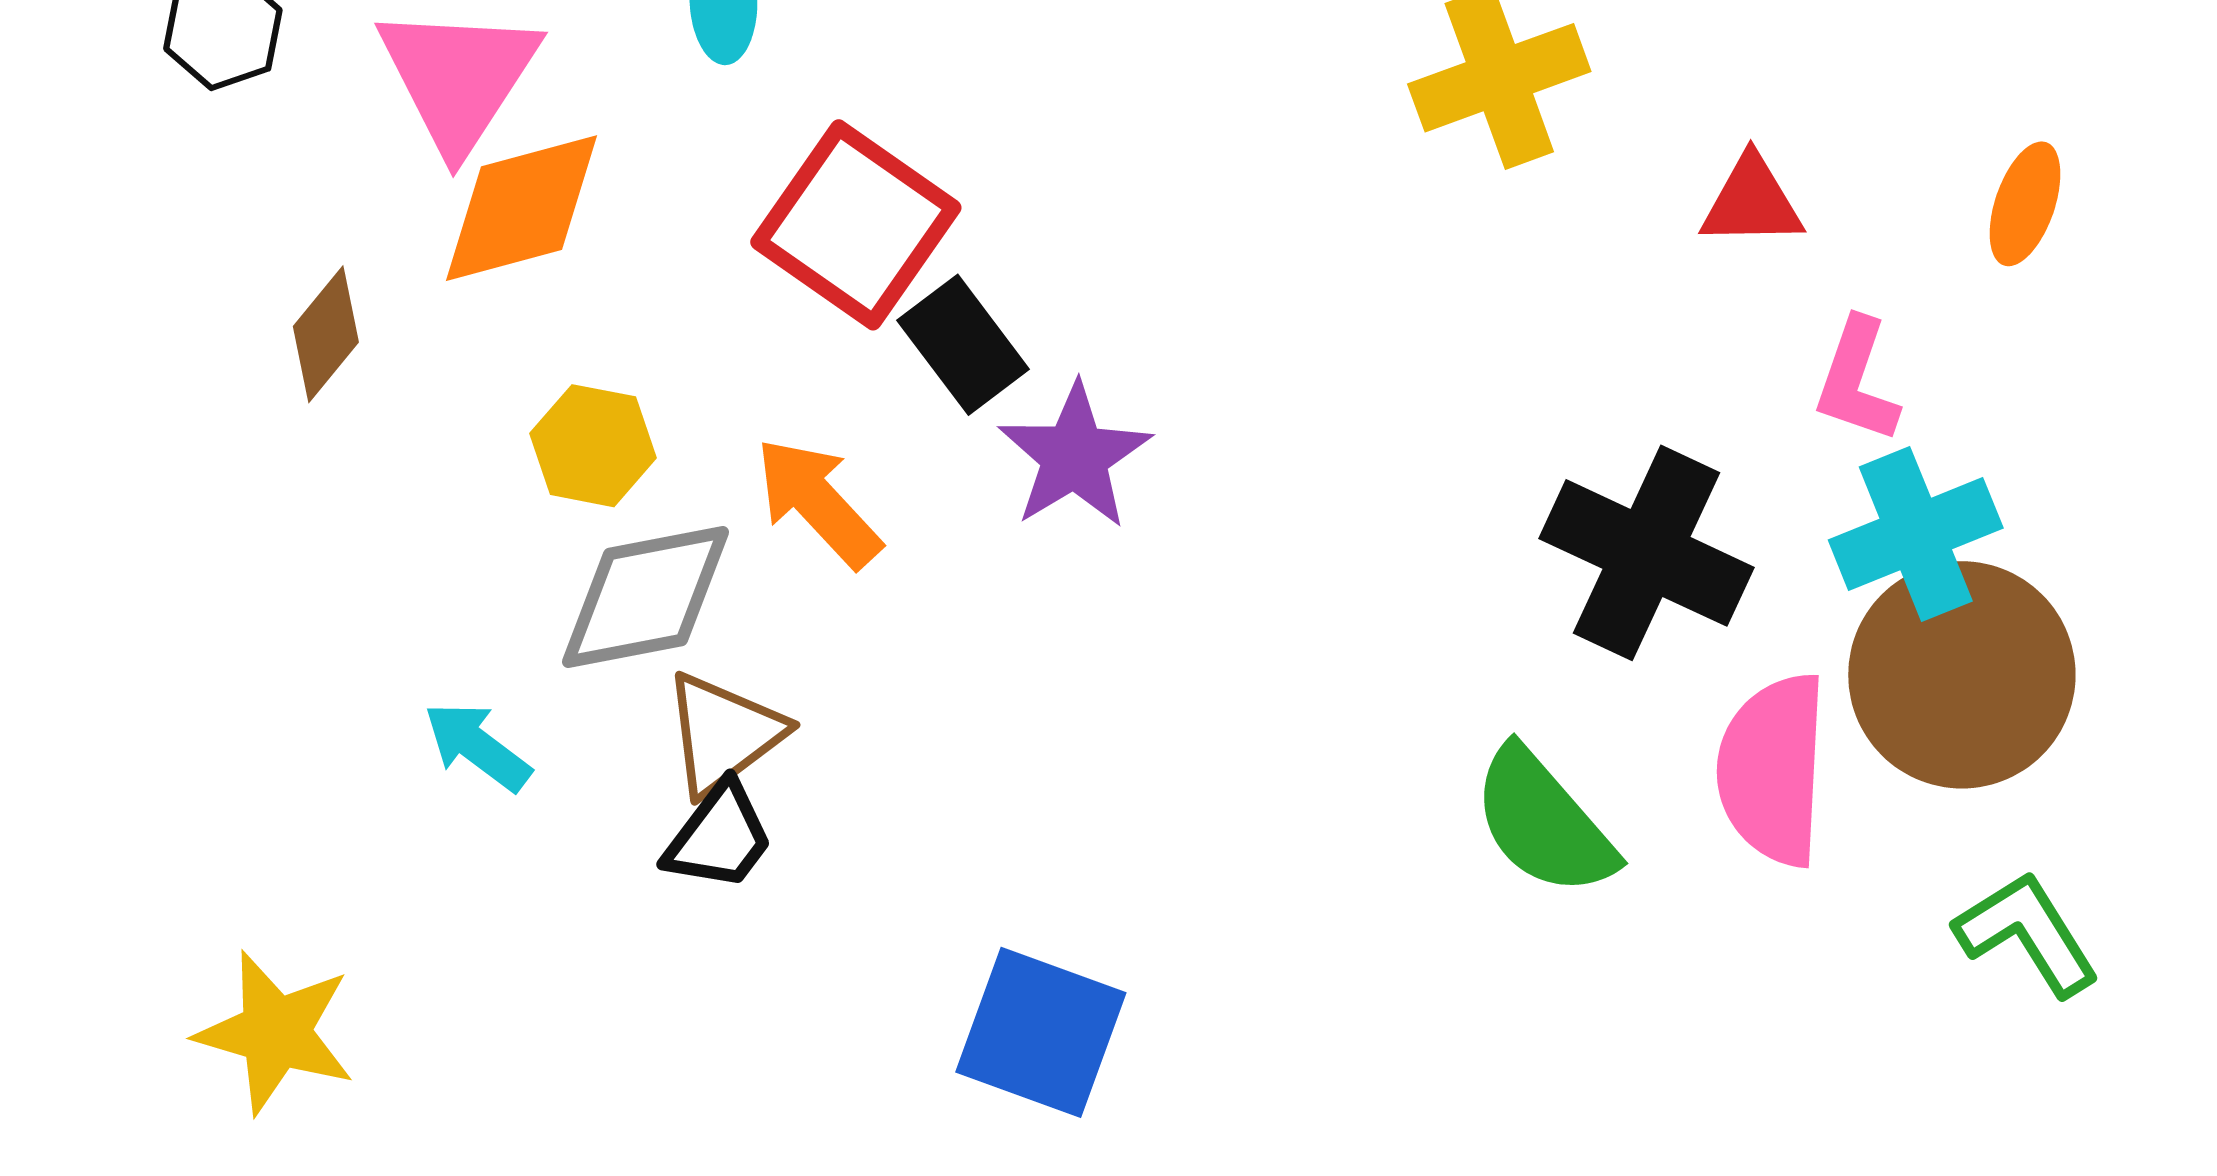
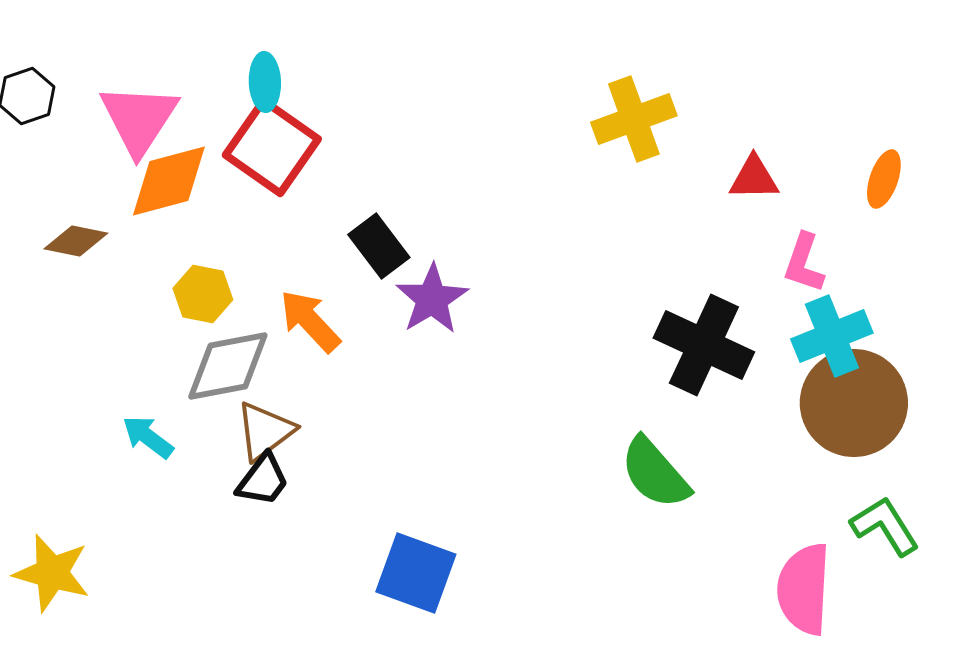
red square: (856, 225) -> (272, 147), moved
brown diamond: (326, 334) -> (76, 241), turned 62
pink semicircle: (1773, 770) -> (804, 589), moved

